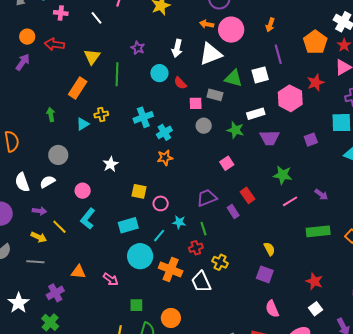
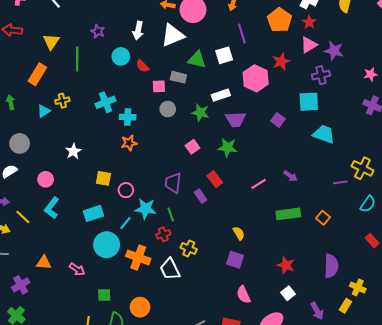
cyan cross: (164, 132) -> (128, 117), turned 35
purple square: (311, 140) -> (278, 120), turned -32
green star: (283, 175) -> (227, 147), moved
purple trapezoid: (207, 198) -> (173, 183), turned -60
cyan star: (179, 222) -> (146, 209), size x1.5

